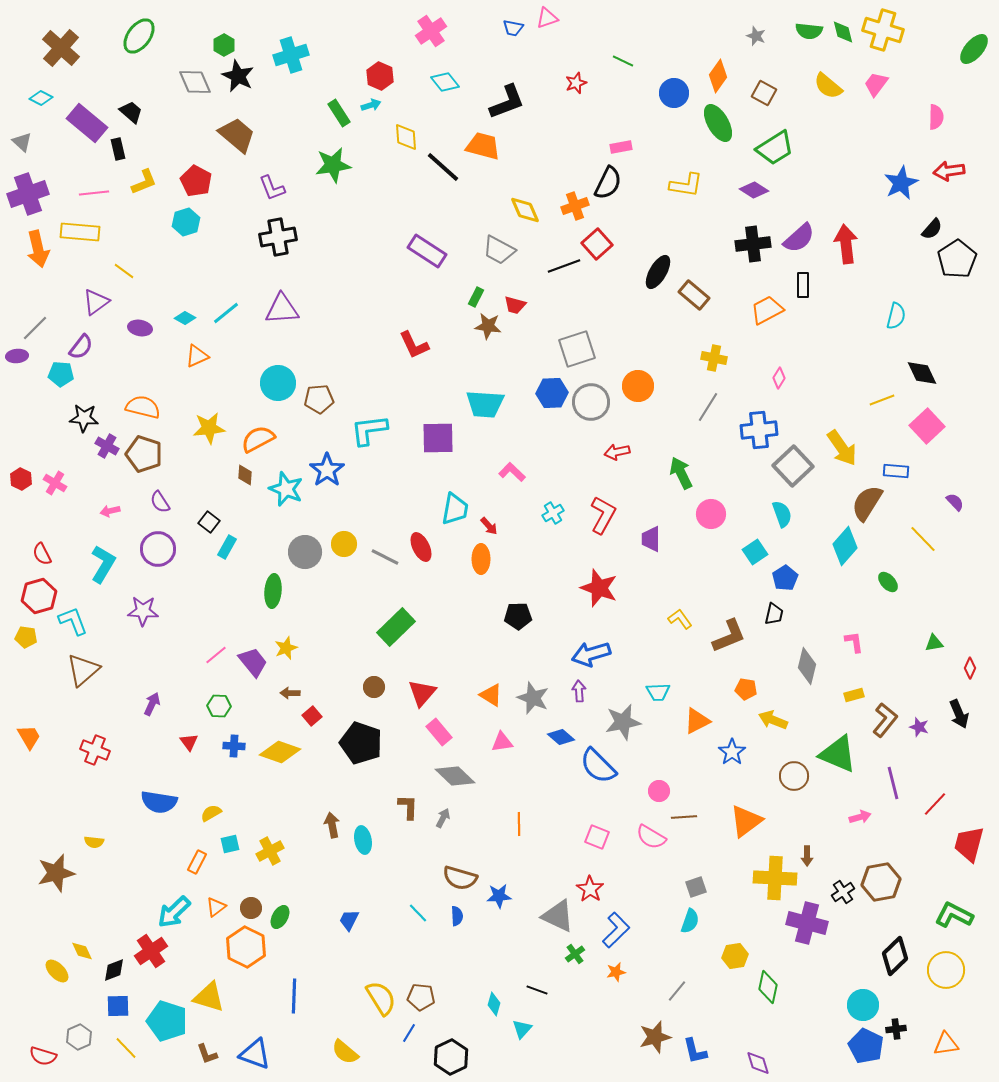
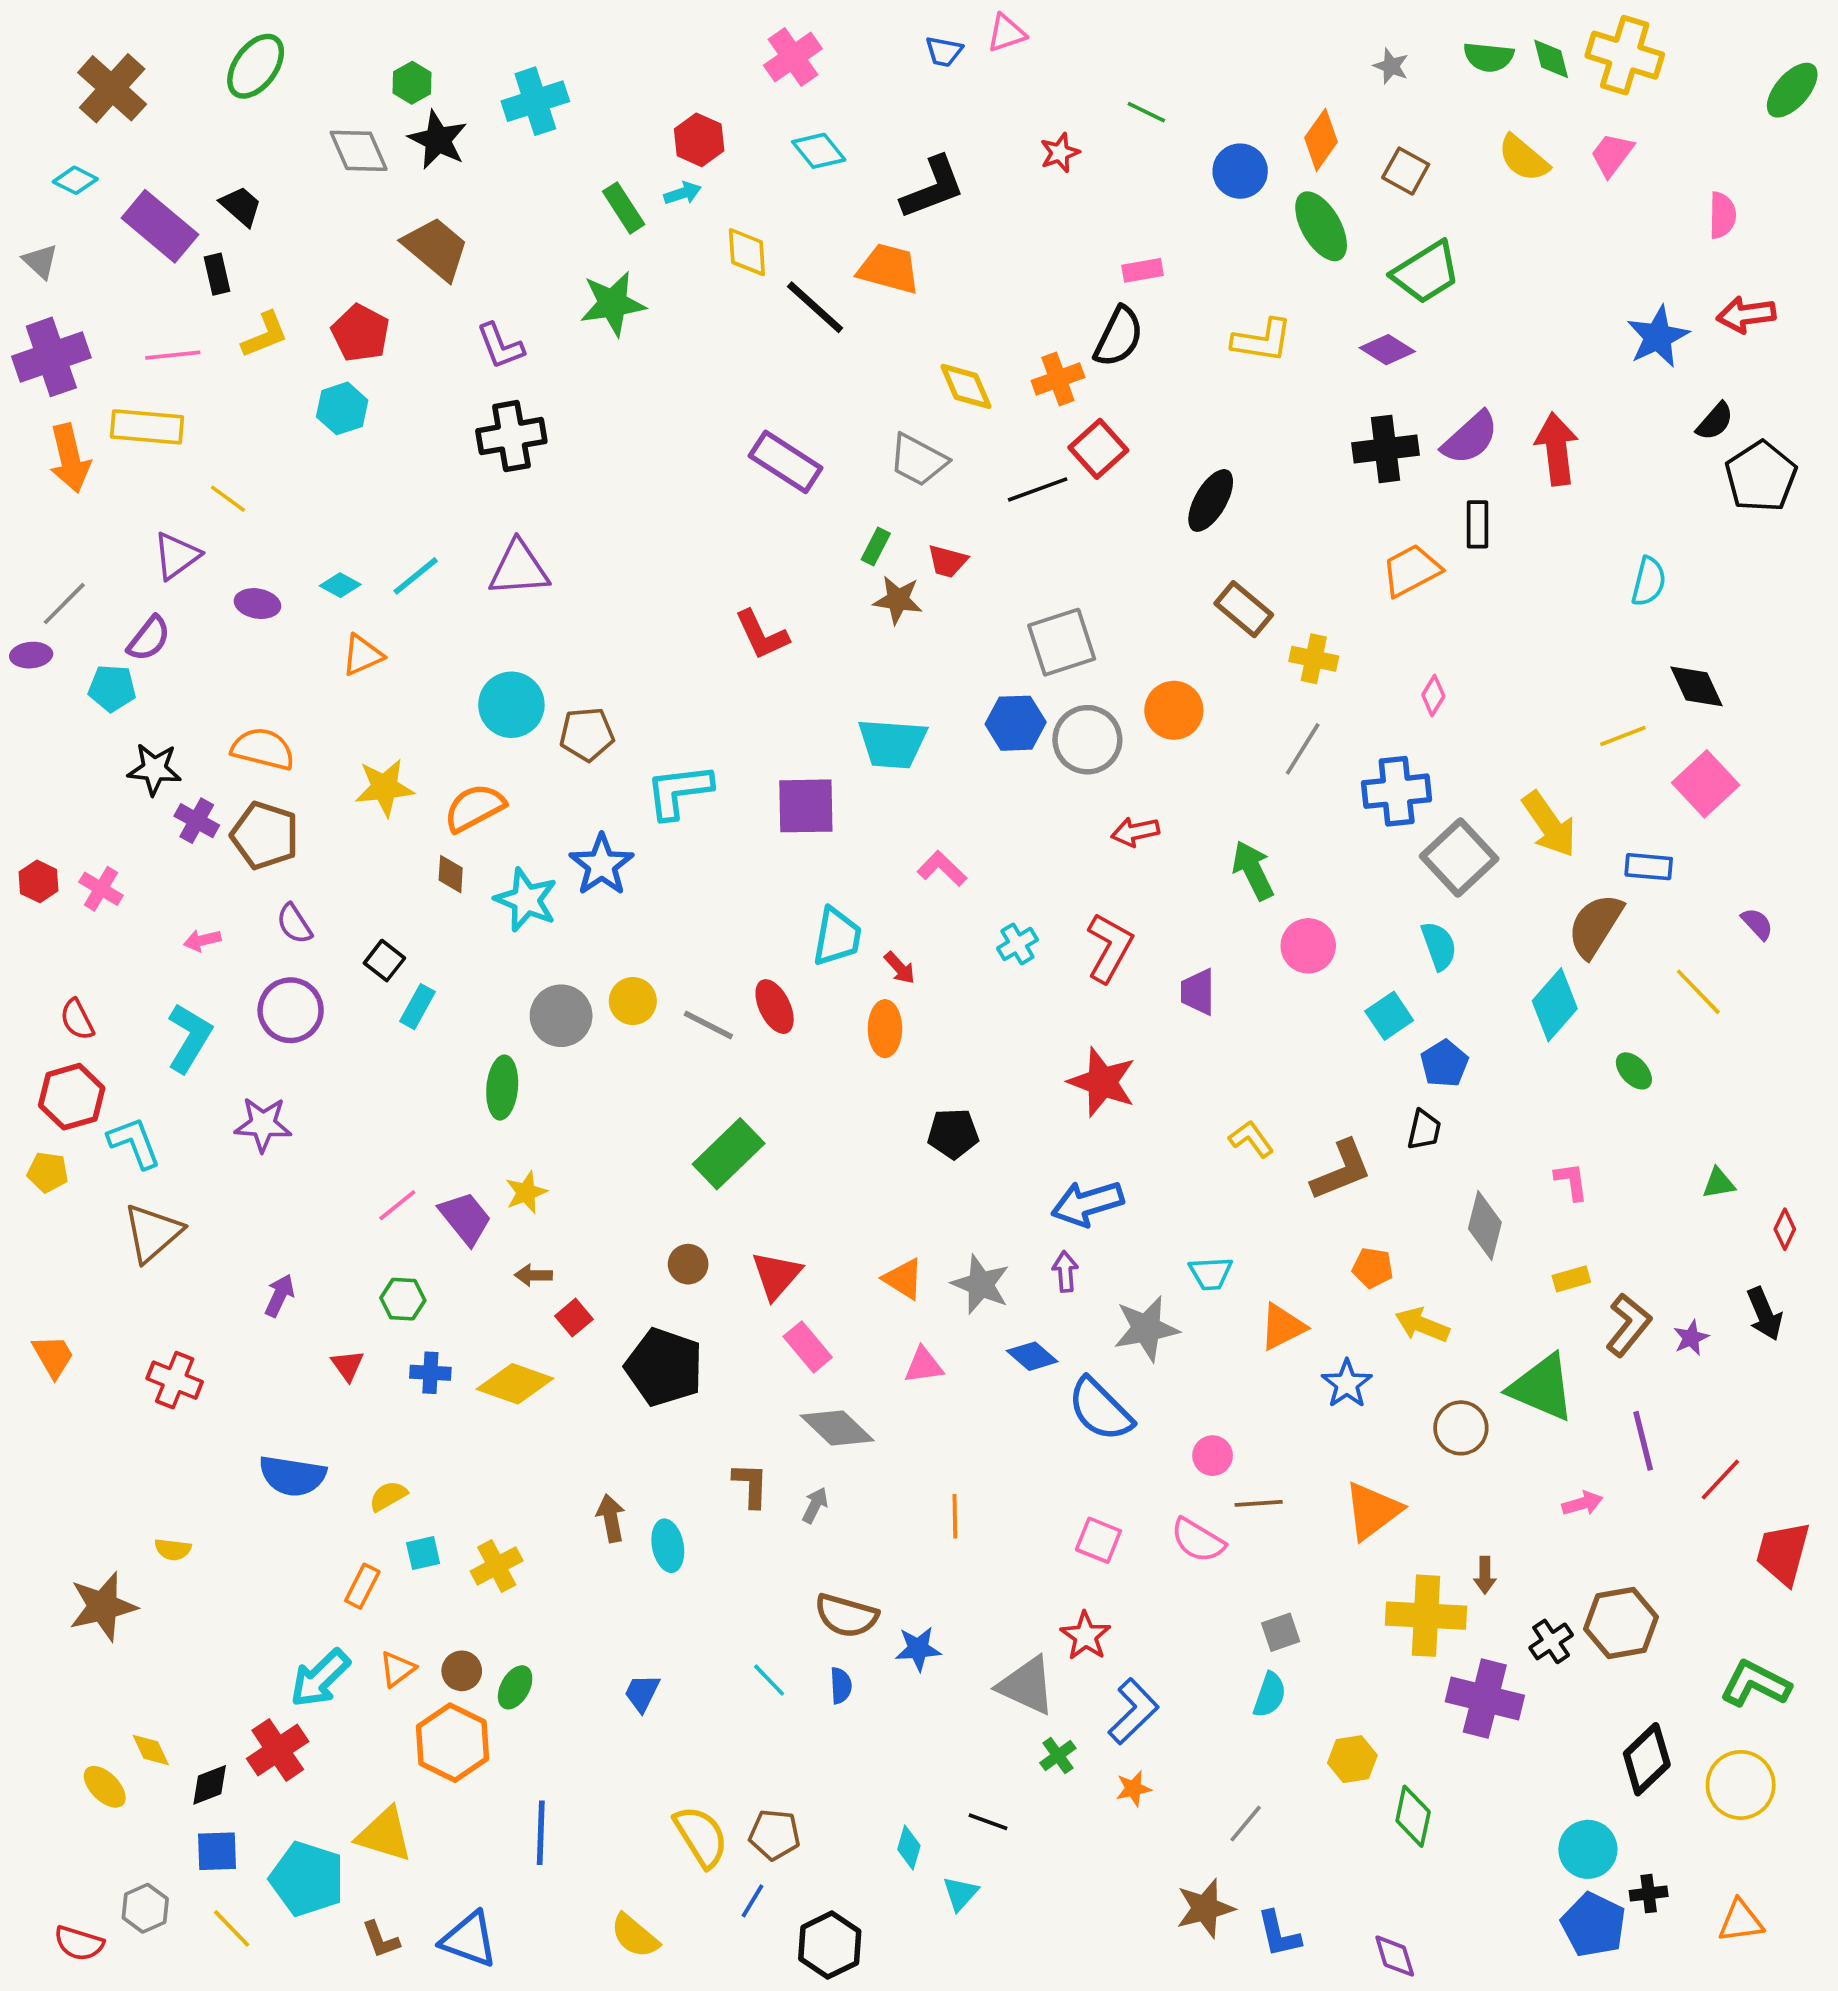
brown rectangle: (694, 295) -> (1244, 609), moved
purple star: (919, 727) -> (1691, 1338), turned 30

